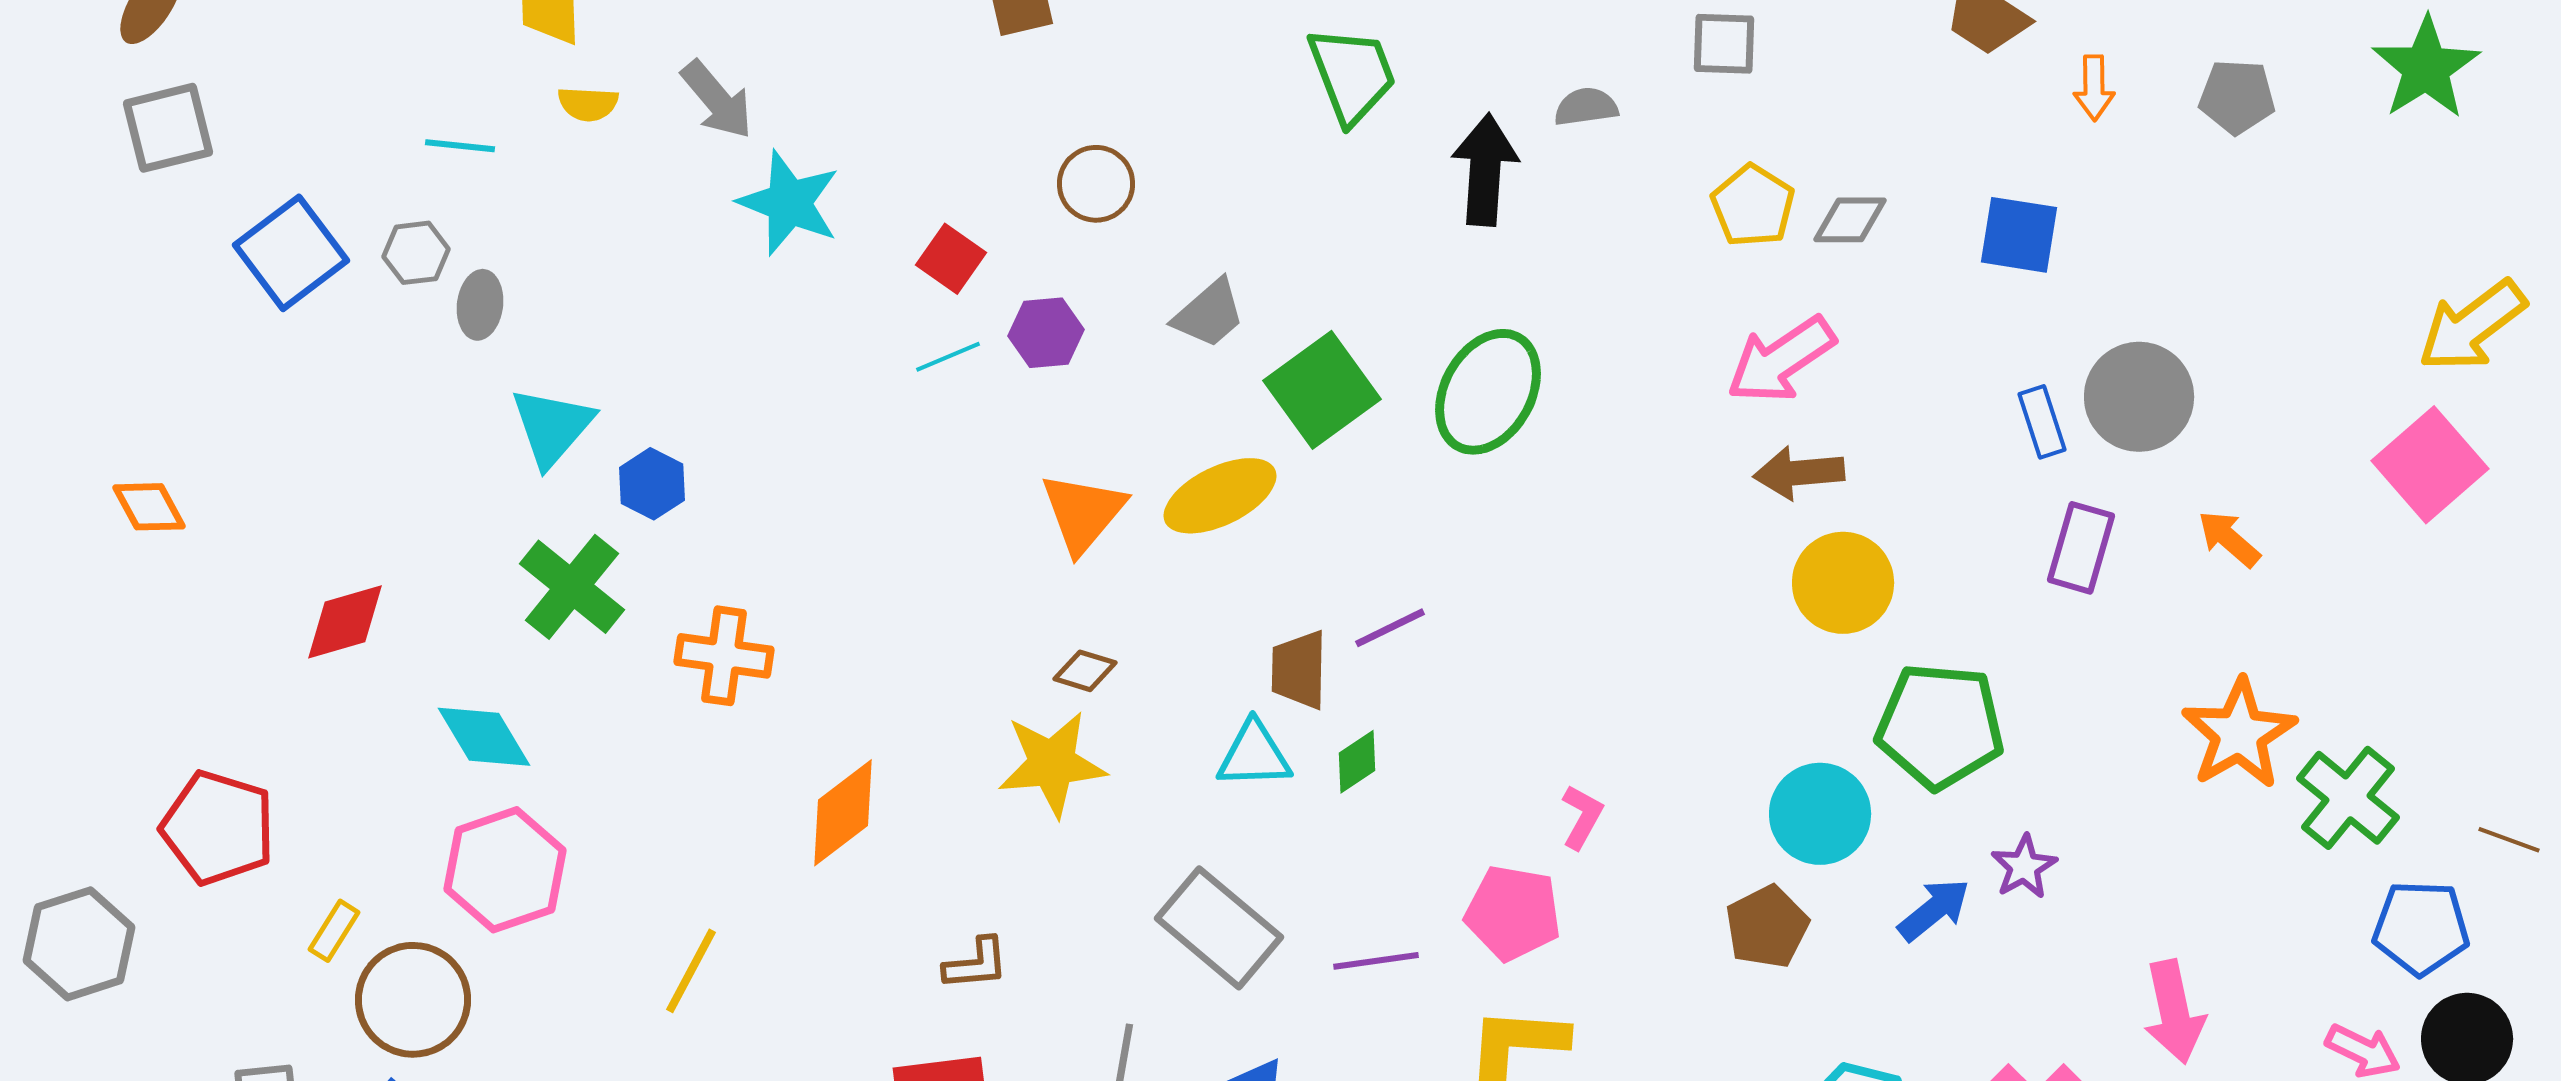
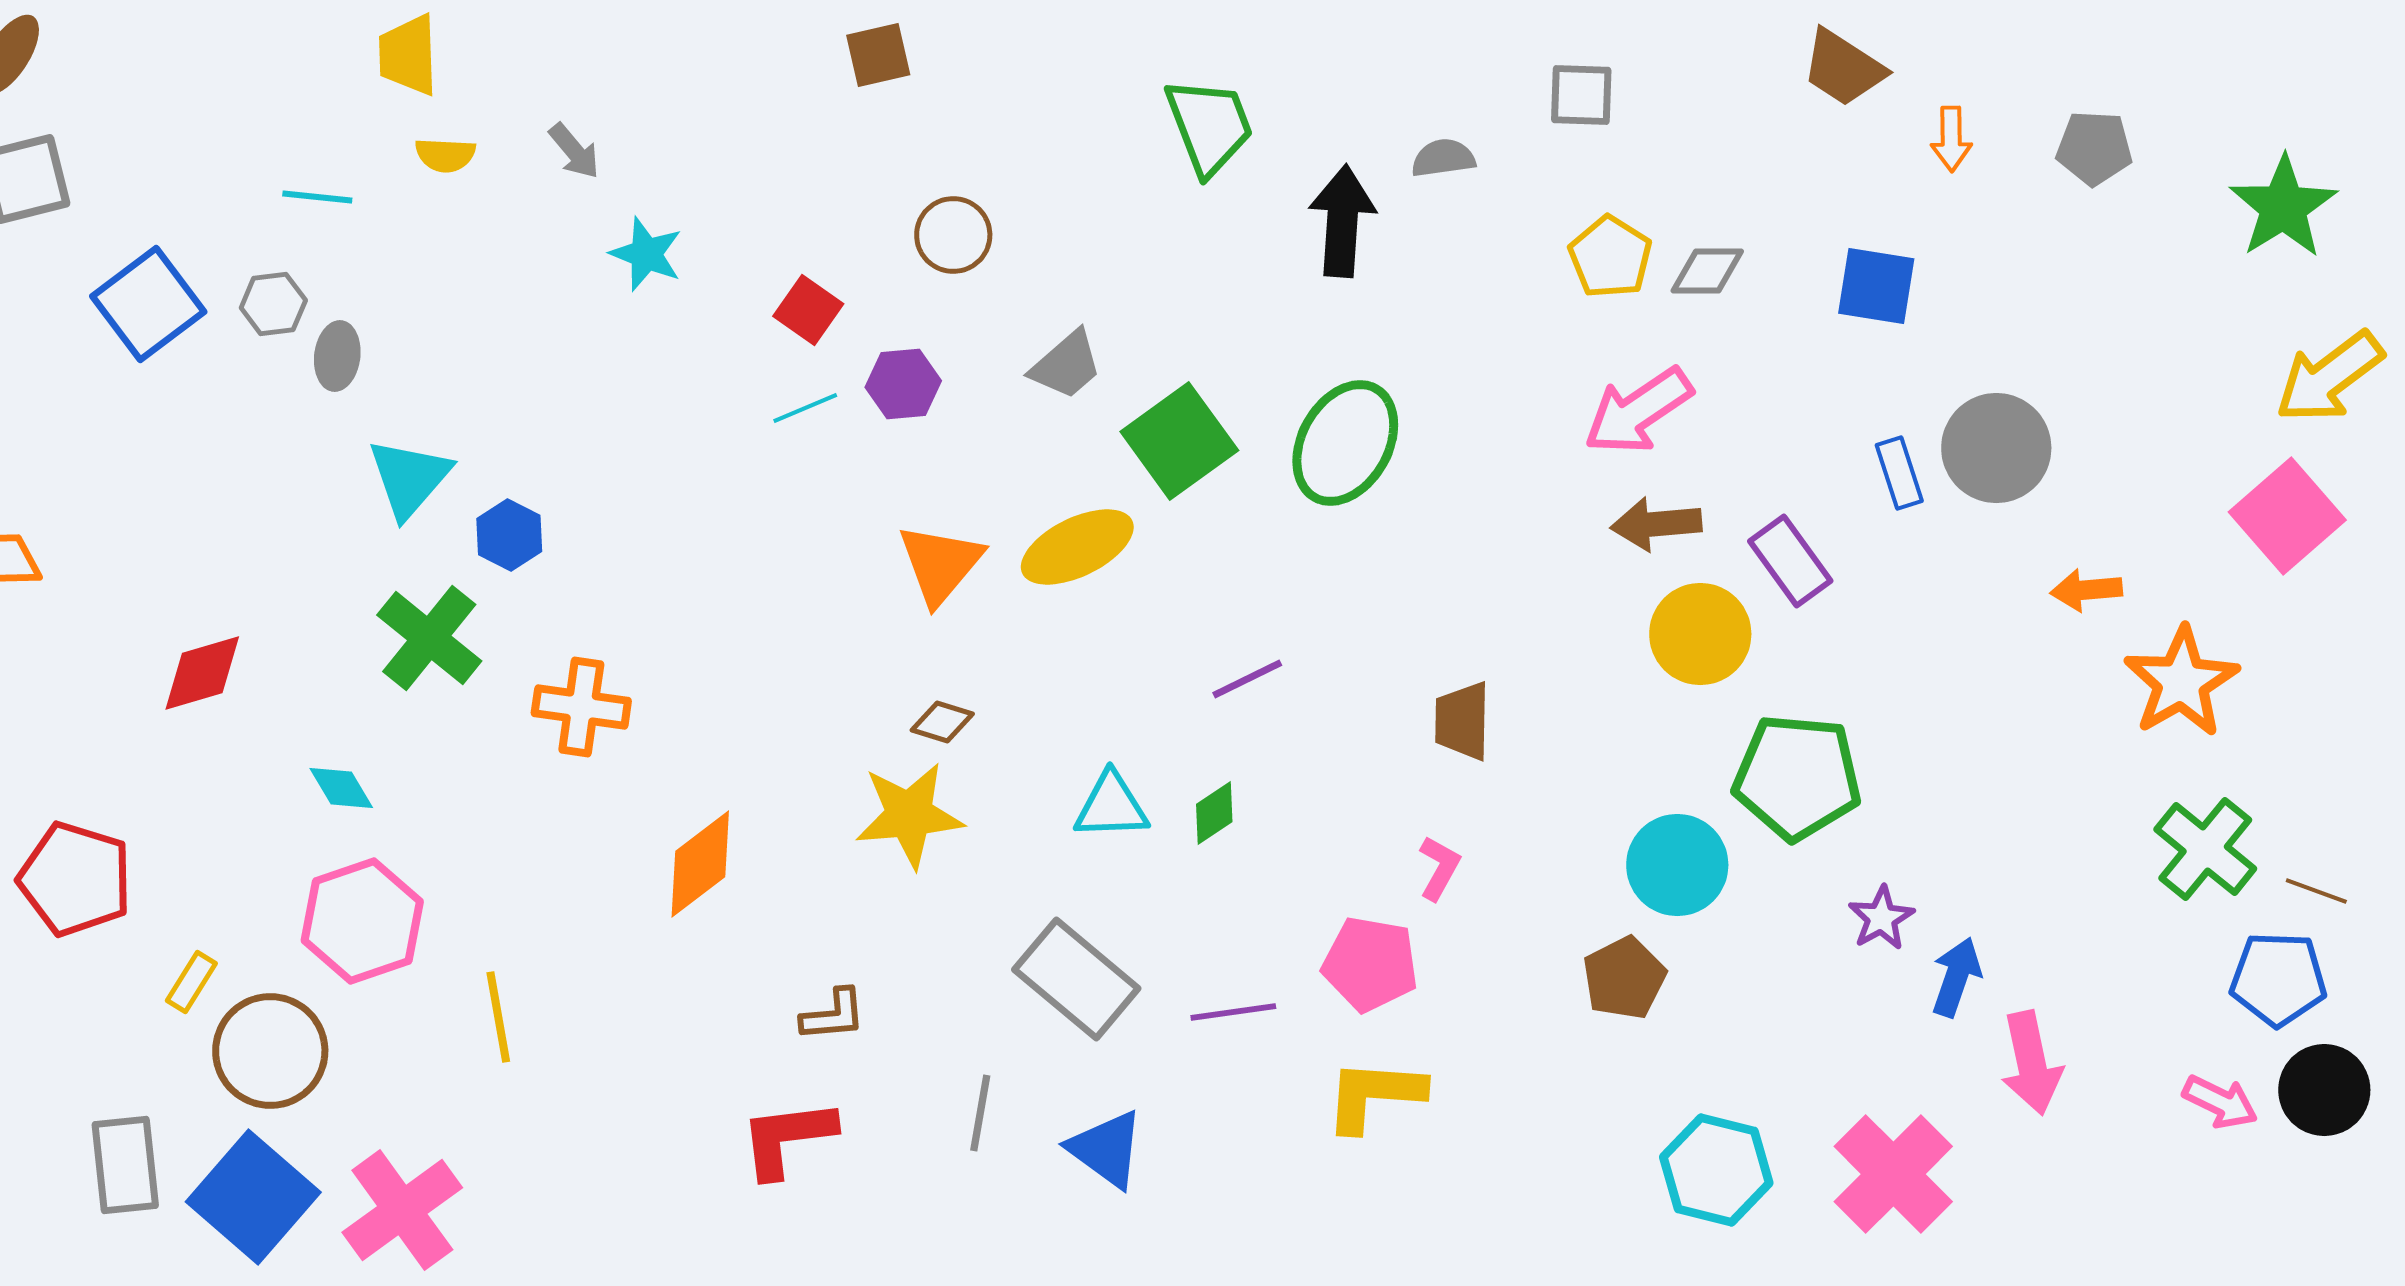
green star: (2426, 68) -> (2283, 207), moved
gray arrow: (717, 100) -> (574, 151), size x0.7
cyan star: (789, 203) -> (646, 254), size x0.7
orange arrow: (2229, 539) -> (2086, 590), turned -46
purple rectangle: (2081, 548) -> (1790, 561), moved, turned -52
brown trapezoid: (1299, 670) -> (1462, 721), moved
orange star: (2239, 734) -> (2181, 682), moved
cyan diamond: (484, 737) -> (341, 788), size x0.7
brown line: (2509, 840) -> (2316, 891), moved
blue arrow: (1934, 910) -> (1956, 977), moved, turned -32
yellow line: (691, 971) -> (498, 1017), moved, turned -38

